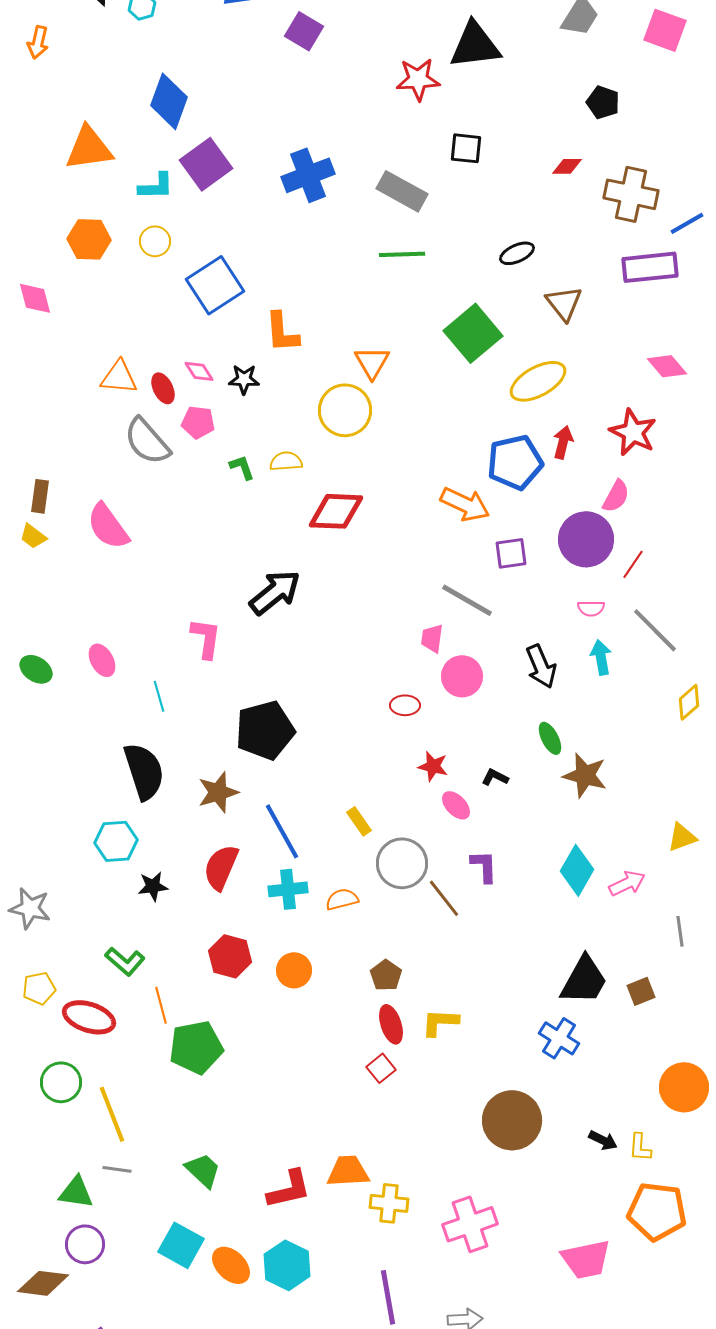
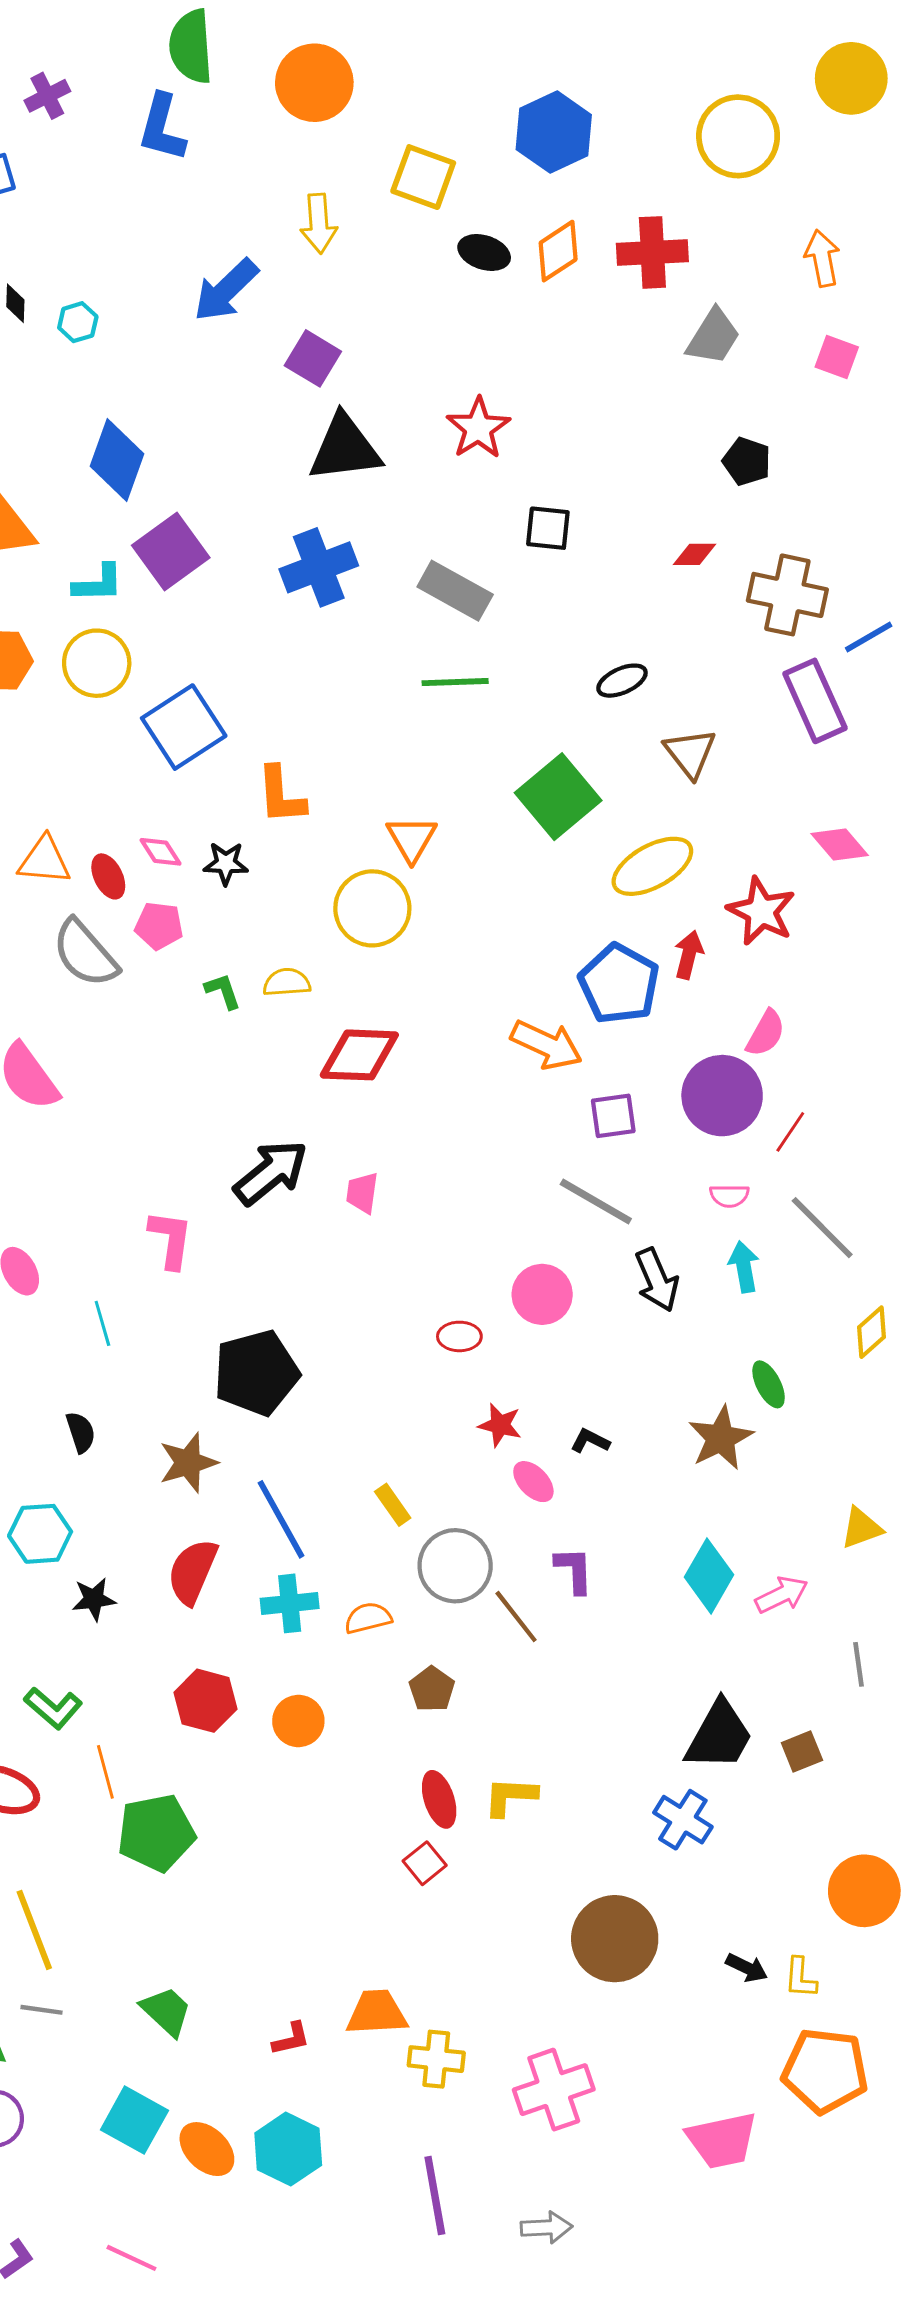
pink square: (665, 30) -> (837, 357), size x0.7
black triangle: (475, 45) -> (345, 448), moved
red star: (418, 79) -> (478, 428), turned -30
yellow circle: (155, 241) -> (97, 663), size x1.5
purple rectangle: (650, 267) -> (815, 701), turned 72
red star: (633, 432) -> (761, 911), moved
blue pentagon: (515, 462) -> (619, 984), turned -30
gray line: (467, 600) -> (596, 1202), moved
pink trapezoid: (432, 638) -> (362, 1193), moved
green ellipse: (550, 738) -> (769, 1384), moved
black semicircle: (144, 771) -> (81, 1432), size x0.5
brown star: (585, 775) -> (721, 1438), turned 30
brown pentagon: (386, 975) -> (432, 1689), moved
red L-shape: (289, 1189) -> (291, 2039), size x0.6

